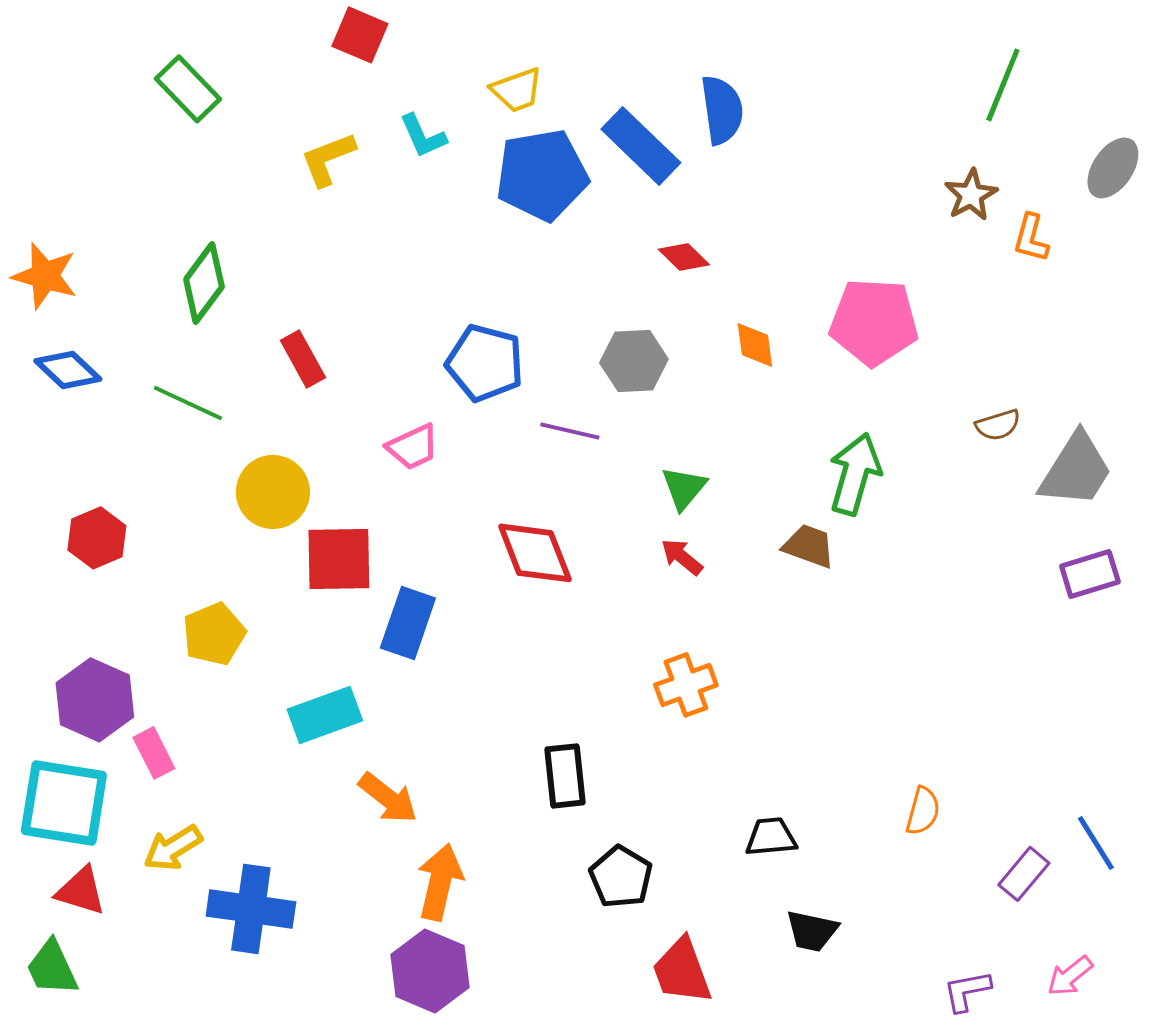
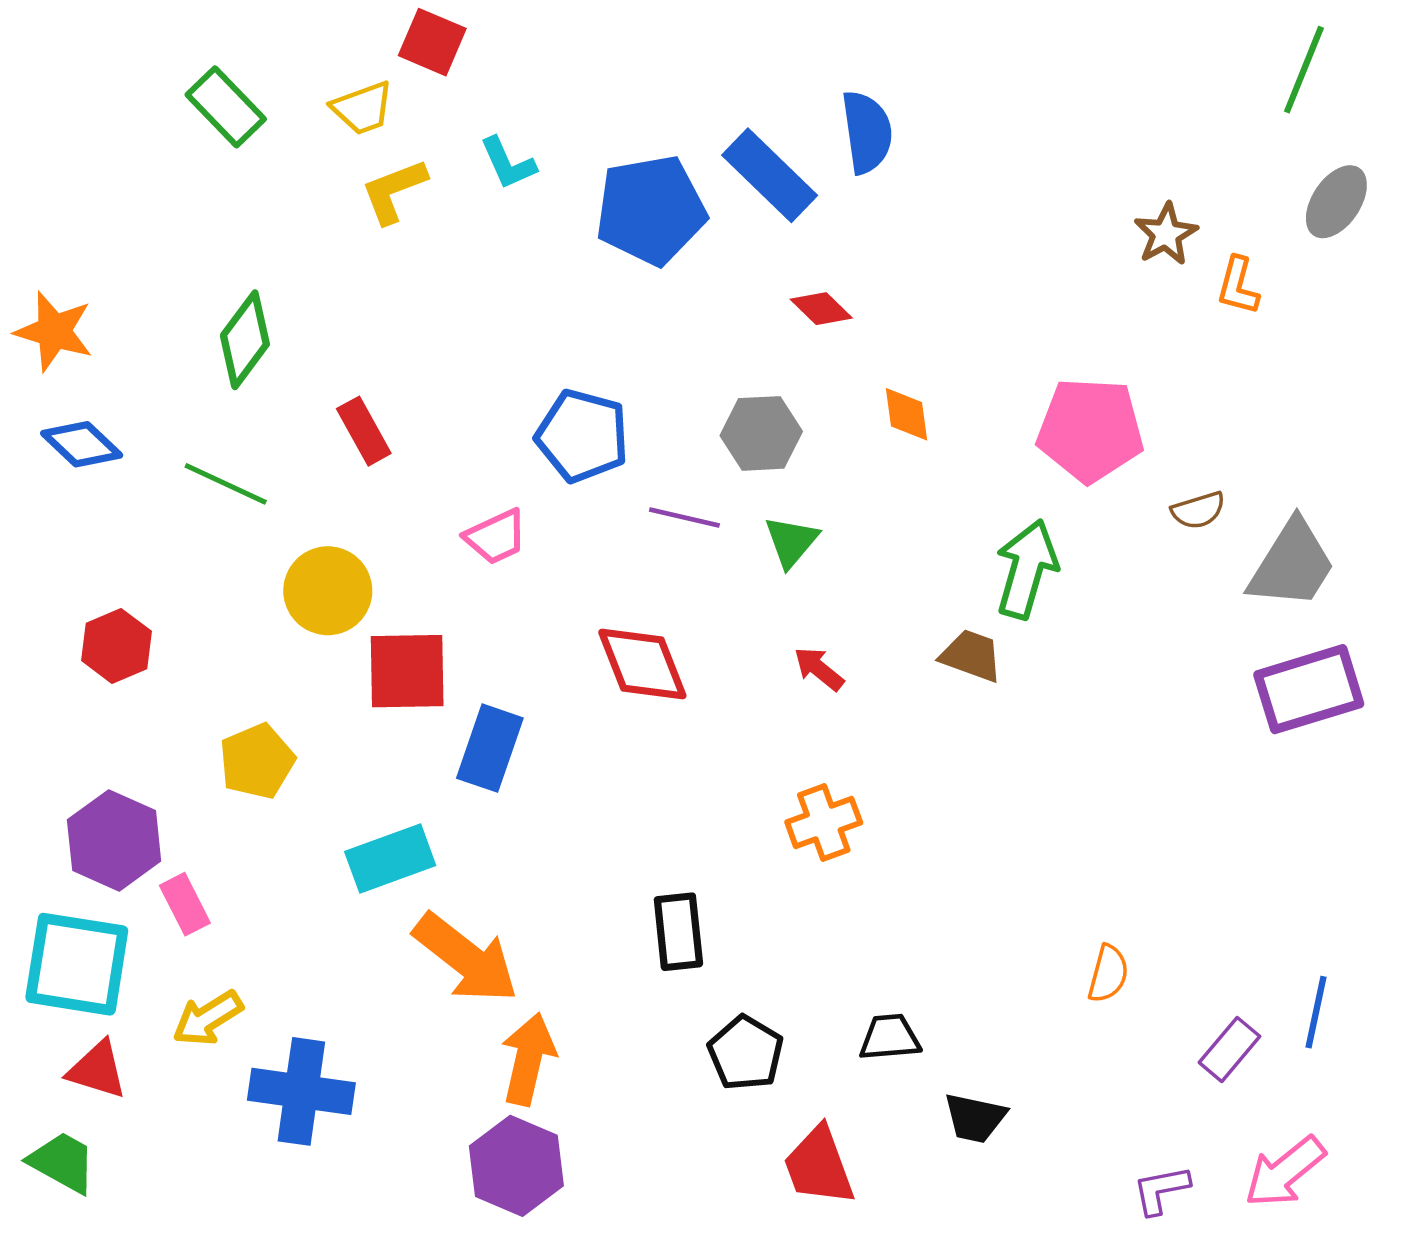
green line: (1003, 85) -> (1304, 70), moved
yellow trapezoid: (517, 90) -> (363, 108), moved
pink pentagon: (874, 322) -> (1090, 430), moved
green triangle: (684, 488) -> (791, 542), moved
purple rectangle: (1090, 574) -> (1309, 689), size x1.5
orange arrow: (388, 798) -> (466, 958), size x1.5
black trapezoid: (771, 837) -> (890, 1037), moved
blue line: (1096, 843) -> (1316, 1012), turned 44
green trapezoid: (52, 968) -> (62, 1162), turned 144
pink arrow: (1070, 976) -> (1285, 1172), size x1.5

